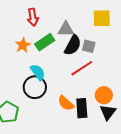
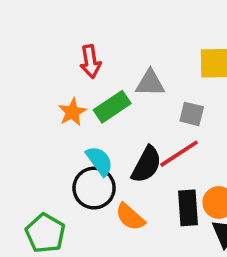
black semicircle: (73, 45) -> (146, 165), moved
orange semicircle: (66, 103) -> (130, 217), moved
black rectangle: (82, 108) -> (188, 208), moved

